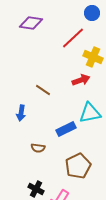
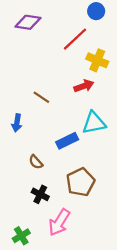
brown semicircle: (38, 148) -> (36, 162), turned 40
black cross: (36, 189) -> (40, 194), moved

